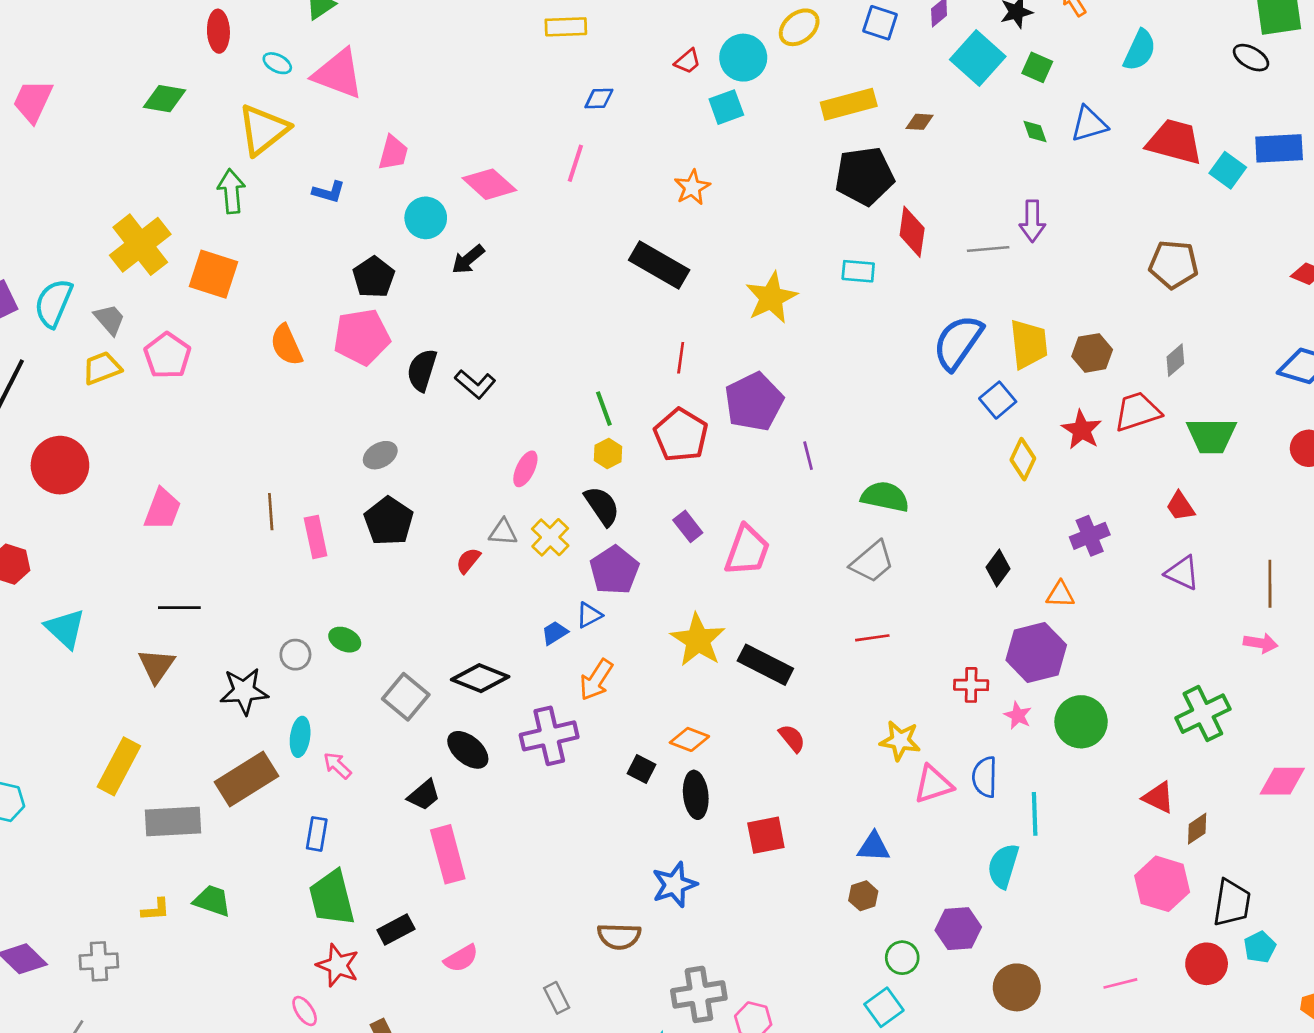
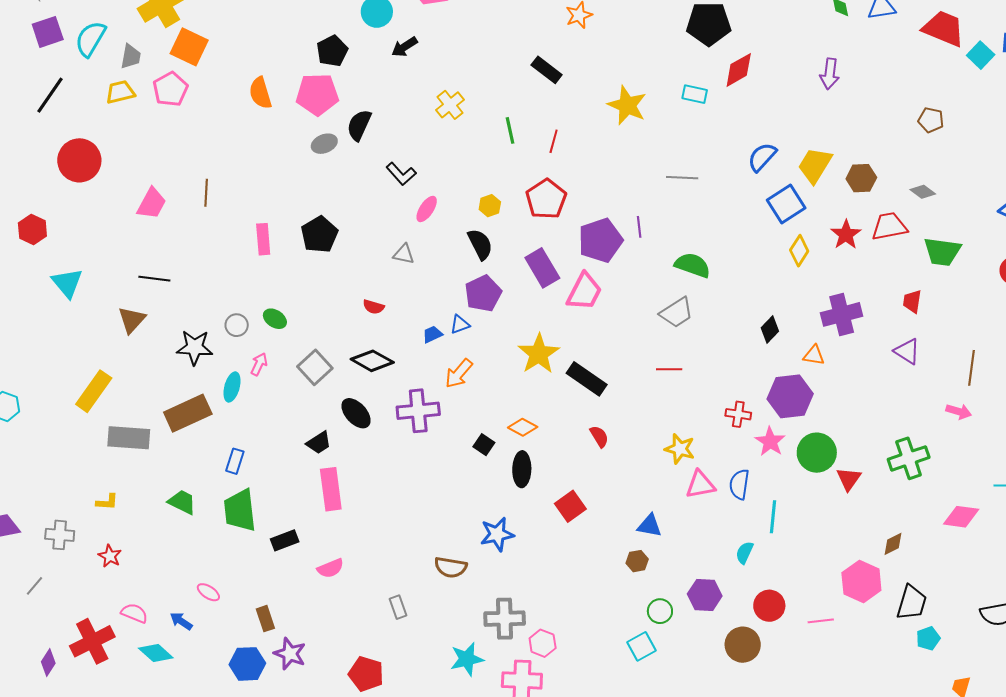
red diamond: (912, 232) -> (739, 70), turned 45
gray line: (988, 249) -> (682, 178), moved
brown pentagon: (1173, 264) -> (931, 120), size x0.7
black rectangle: (659, 265) -> (547, 70), size x0.7
orange square: (213, 274) -> (189, 47), moved
yellow star: (771, 298) -> (627, 105), turned -30
gray trapezoid: (110, 319) -> (131, 56), turned 44
blue semicircle: (958, 342) -> (762, 157), size x0.7
yellow trapezoid: (1029, 344) -> (815, 165), turned -150
gray diamond: (1175, 360) -> (923, 192), turned 70
black L-shape: (475, 384) -> (401, 174), moved
blue square: (998, 400) -> (786, 204), size x1.4
purple pentagon: (754, 402) -> (600, 240), moved
green line: (604, 409) -> (510, 130), moved
gray ellipse: (380, 455) -> (324, 144), moved
red trapezoid: (1180, 506) -> (912, 301), turned 35
brown line: (271, 512) -> (206, 193), moved
purple rectangle: (688, 526) -> (542, 268), size x1.6
purple cross: (1090, 536) -> (842, 314), size x1.4
yellow cross: (550, 537) -> (450, 105), moved
red semicircle: (468, 561) -> (373, 307), moved, turned -120
pink star: (1018, 715) -> (770, 442), size x1.4
pink arrow: (337, 766) -> (259, 364), moved, turned 65
red triangle: (1158, 798) -> (849, 479), moved, turned 32
red square: (766, 835) -> (570, 506), turned -32
cyan semicircle: (1003, 866) -> (745, 553), size x0.7
green trapezoid: (212, 901) -> (182, 502), moved
red circle: (1207, 964) -> (769, 606), moved
red star: (338, 965) -> (110, 556), moved, size x0.7
pink line: (1120, 983) -> (821, 621), moved
pink ellipse: (305, 1011) -> (208, 592), turned -30

